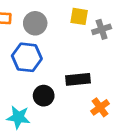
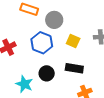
yellow square: (79, 16) -> (73, 41), moved

